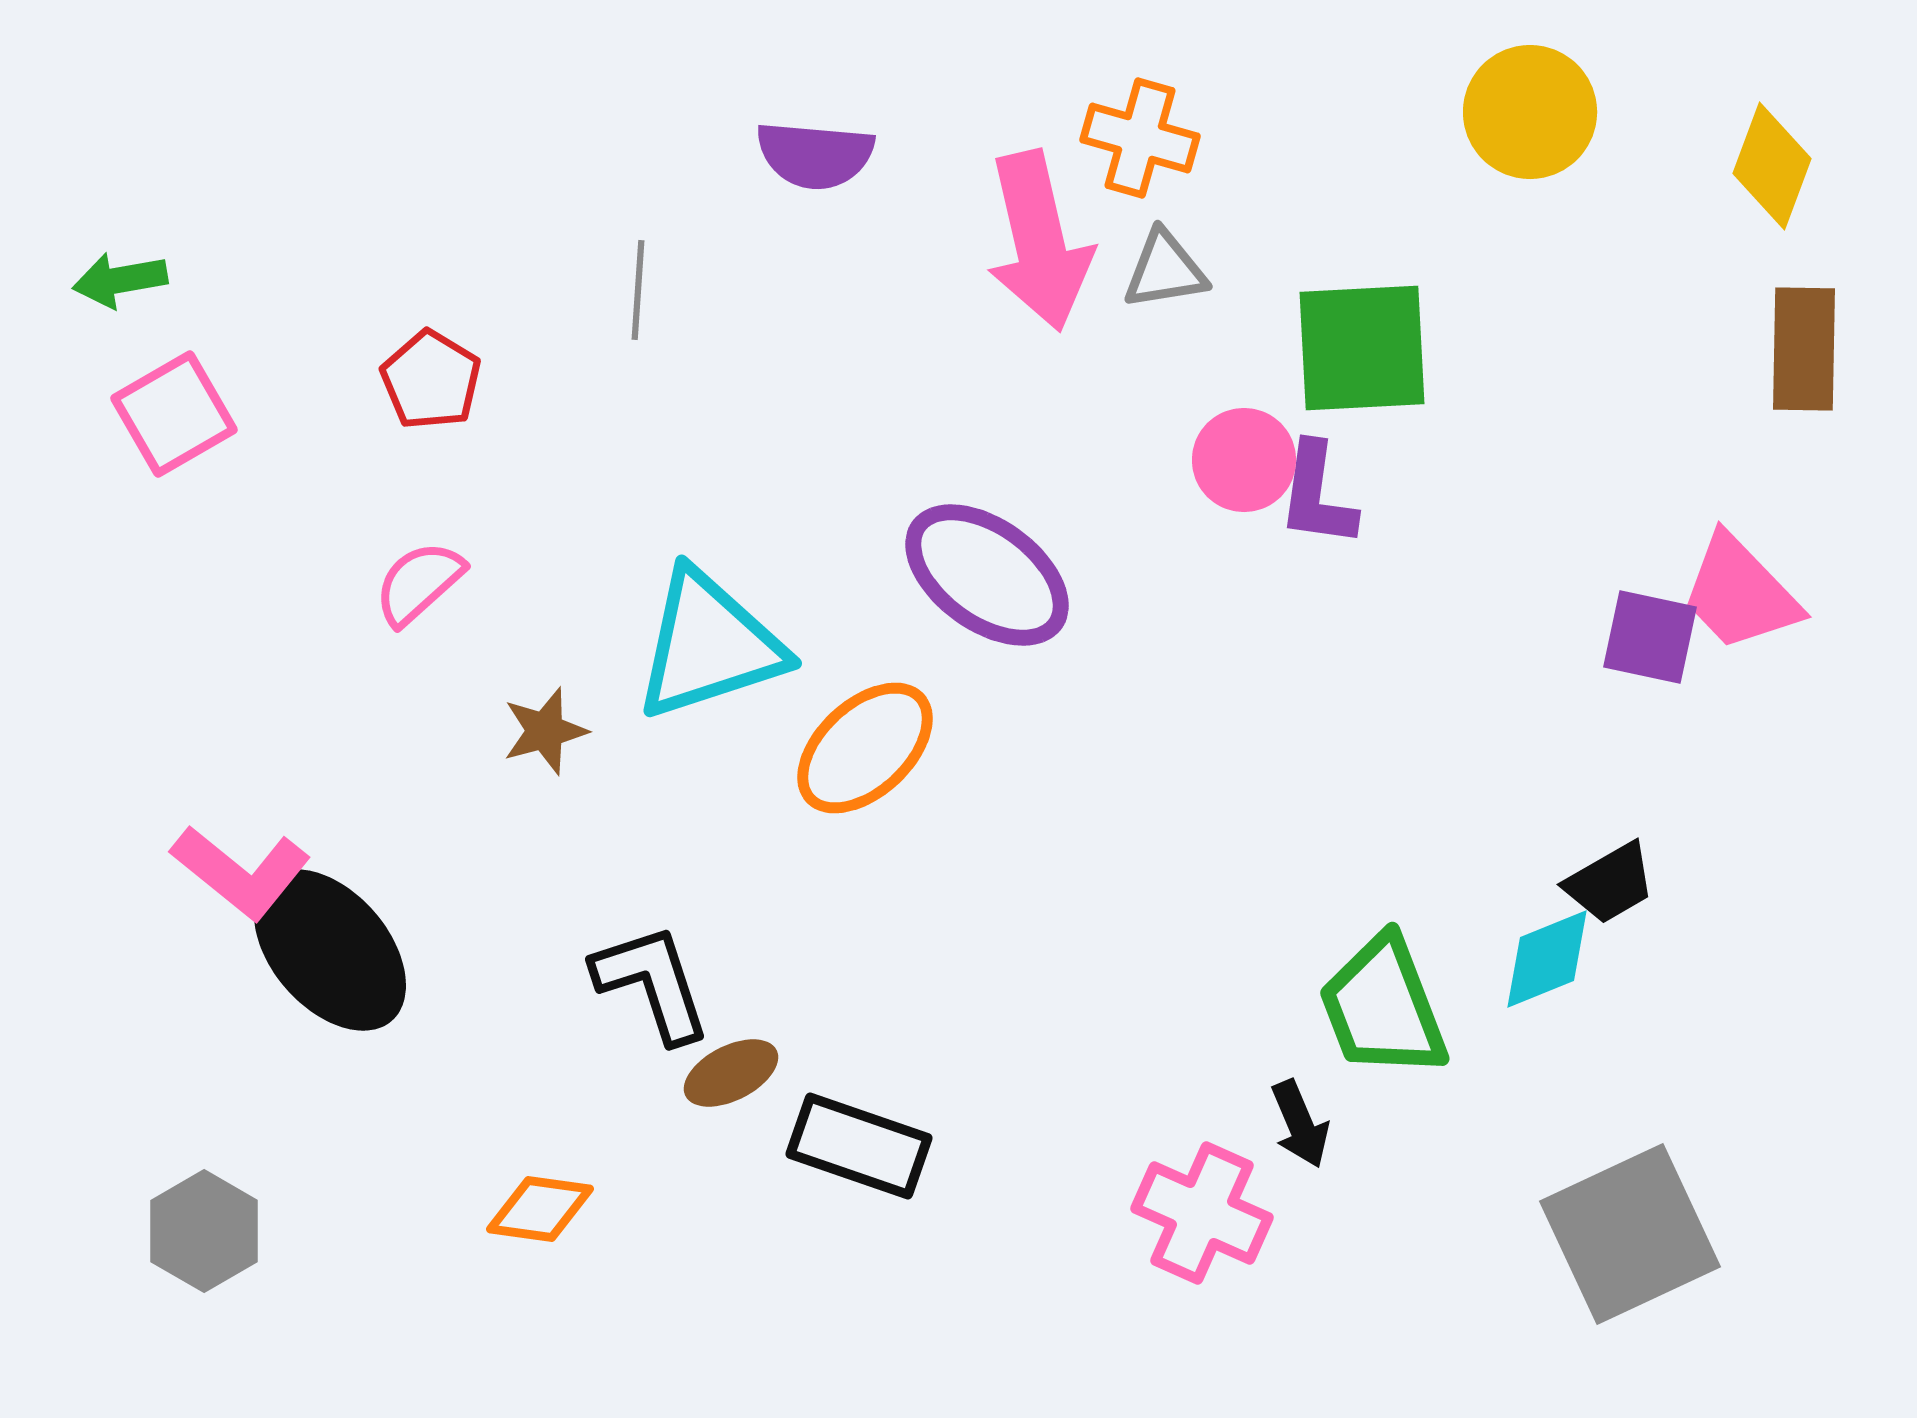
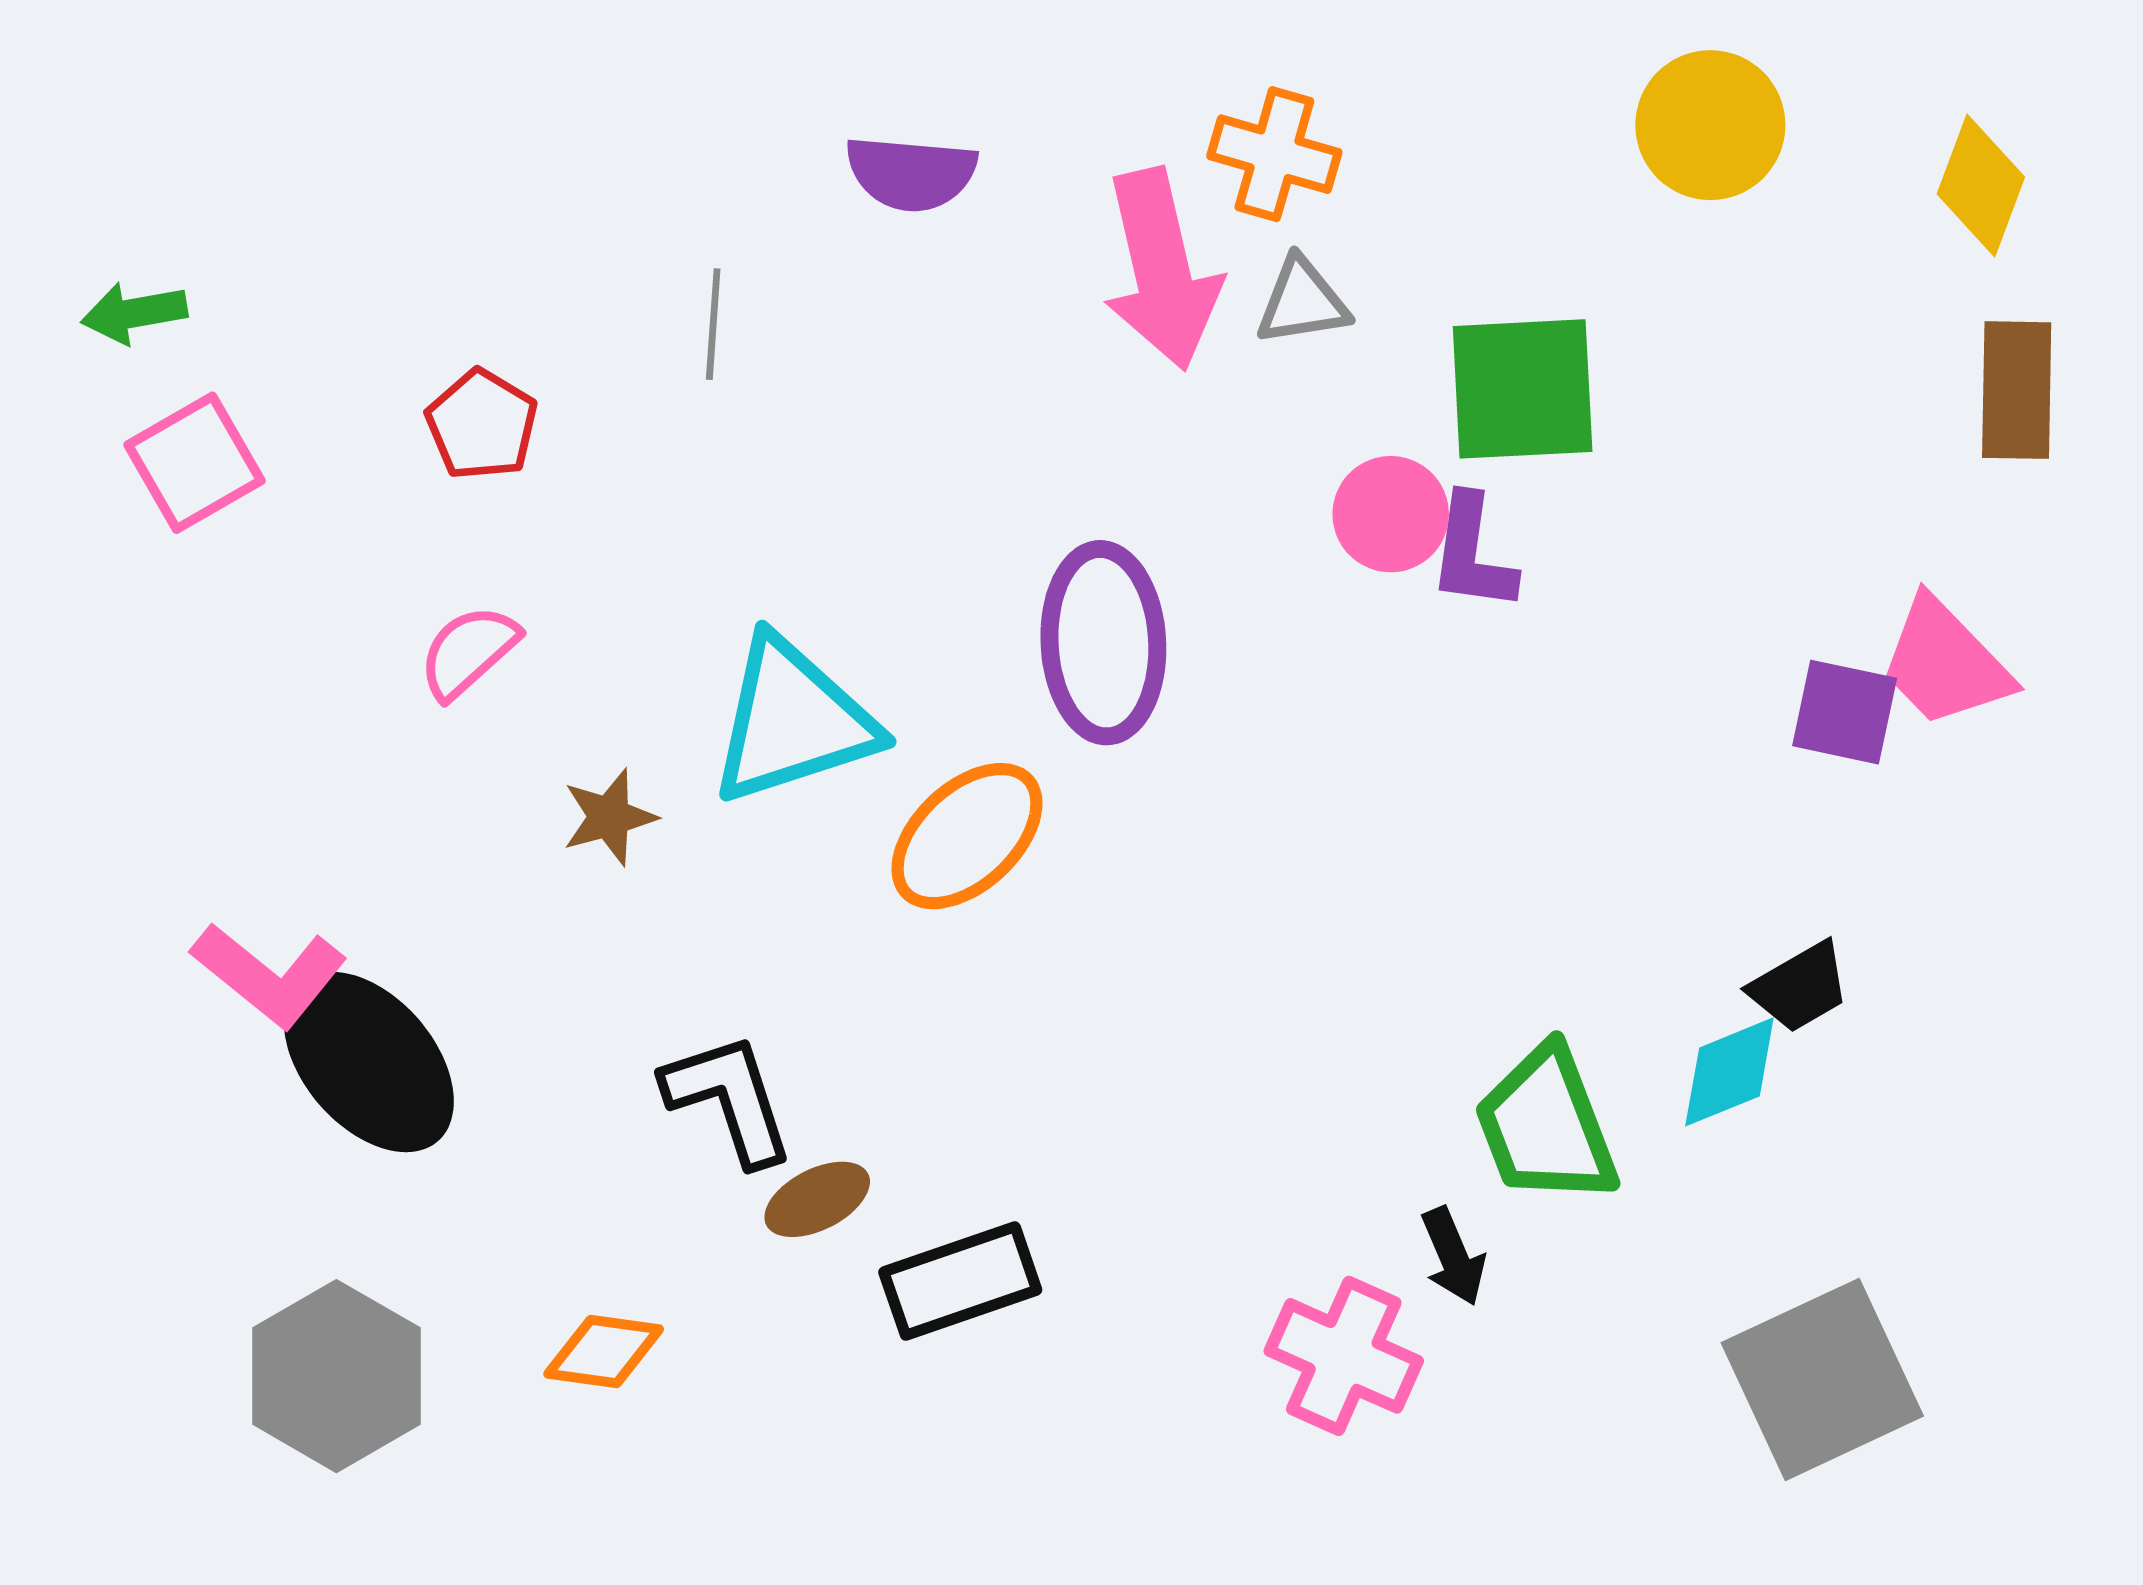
purple ellipse: (987, 575) -> (1103, 643), turned 51
black rectangle: (859, 1146) -> (960, 1281), turned -38
gray hexagon: (204, 1231) -> (336, 1376), moved, size x1.4

